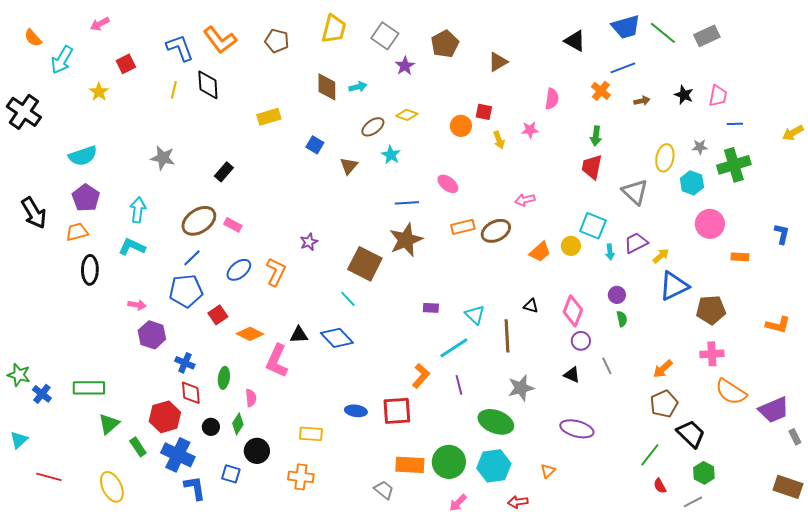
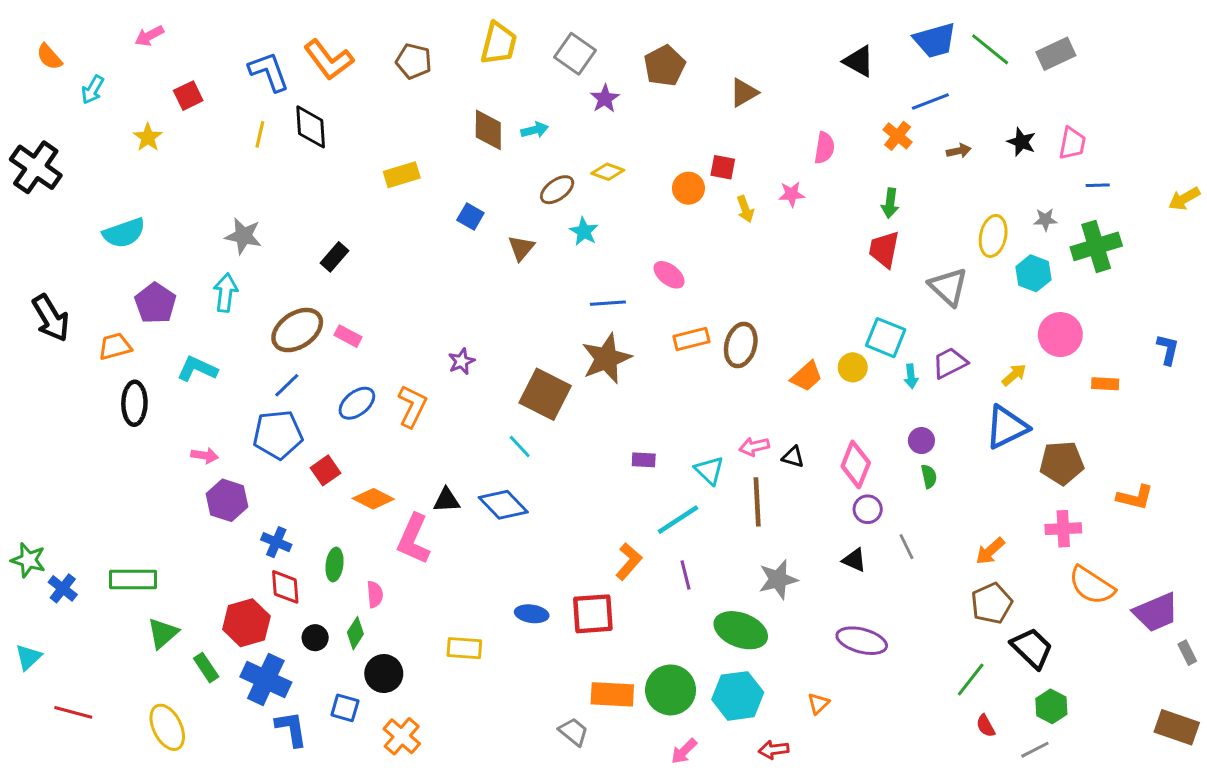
cyan arrow: (62, 60) -> (93, 90), size x0.7
purple pentagon: (86, 198) -> (155, 303), moved
pink arrow: (525, 200) -> (754, 447), moved
cyan arrow: (138, 210) -> (226, 293), moved
brown ellipse: (496, 231) -> (741, 345), turned -48
yellow arrow: (661, 256) -> (1014, 375), moved
orange L-shape: (778, 325) -> (1135, 497), moved
orange cross: (301, 477) -> (402, 736), moved, turned 35

